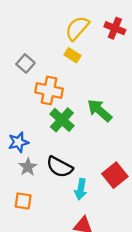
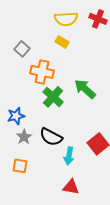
yellow semicircle: (77, 28) -> (66, 19), turned -135

